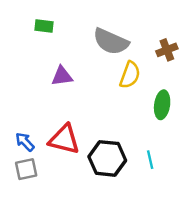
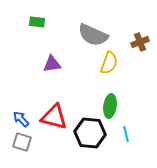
green ellipse: (162, 105) -> (110, 106), moved
gray square: (26, 169) -> (22, 142), turned 30

